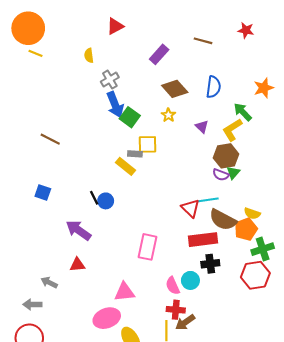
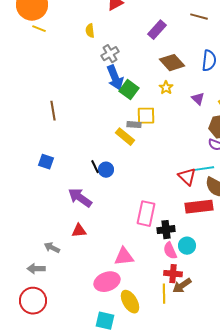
brown line: (50, 139) -> (53, 111), turned 54
black cross: (210, 264) -> (166, 230), moved

